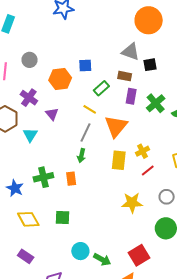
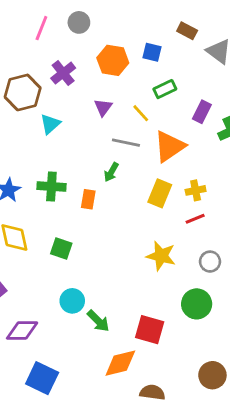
brown rectangle: (125, 76) -> (187, 31), moved
purple triangle: (52, 114) -> (103, 107), moved
gray line: (86, 132) -> (126, 143), turned 60
red square: (139, 255) -> (150, 330), turned 30

